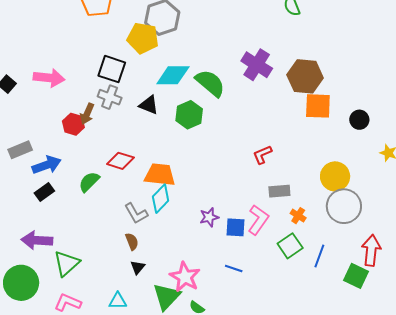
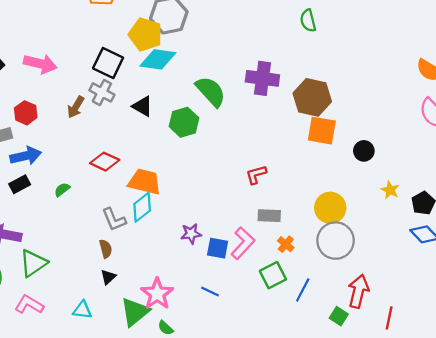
purple cross: (257, 65) -> (262, 78), turned -32
cyan diamond: (173, 75) -> (158, 59), moved
red hexagon: (73, 124) -> (26, 113), moved
green semicircle: (89, 182) -> (62, 190), moved, size x0.7
green square: (356, 276) -> (339, 316), size x0.7

